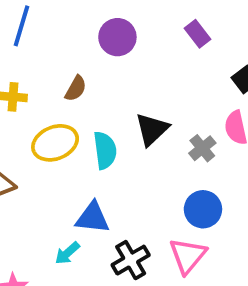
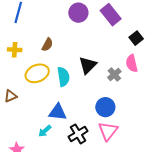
purple rectangle: (198, 34) -> (111, 15), size x1.5
purple circle: (117, 37) -> (78, 13), moved
blue circle: (203, 209) -> (105, 107), moved

